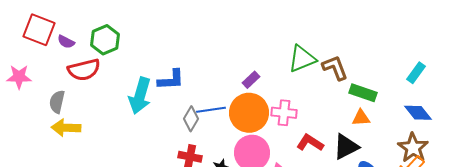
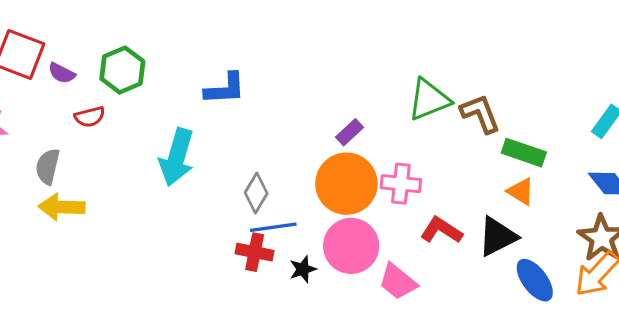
red semicircle: (84, 70) -> (90, 117), size x0.6
blue L-shape: (171, 80) -> (225, 89), moved
blue line: (211, 110) -> (273, 227), moved
orange triangle: (361, 118) -> (521, 191), turned 36

